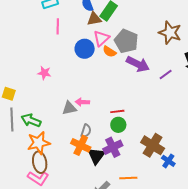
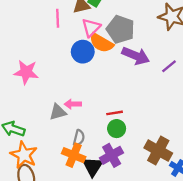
pink line: (58, 26) -> (58, 18), moved
blue circle: (85, 49) -> (83, 52), moved
orange semicircle: (109, 52) -> (101, 43), size x1.5
pink star: (44, 73) -> (26, 72), size x1.5
orange star: (39, 143) -> (24, 155), turned -30

